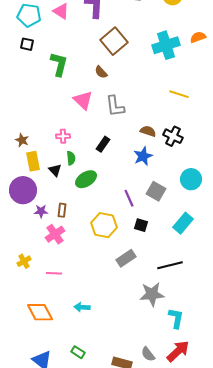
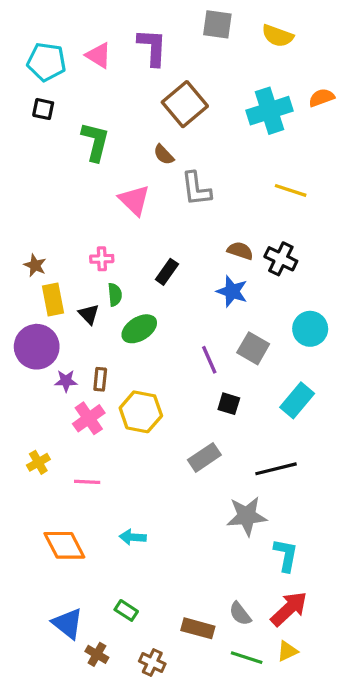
gray L-shape: (115, 106) -> (196, 189), moved
blue star: (143, 156) -> (232, 291), turned -30
yellow hexagon: (104, 225) -> (141, 412), moved

